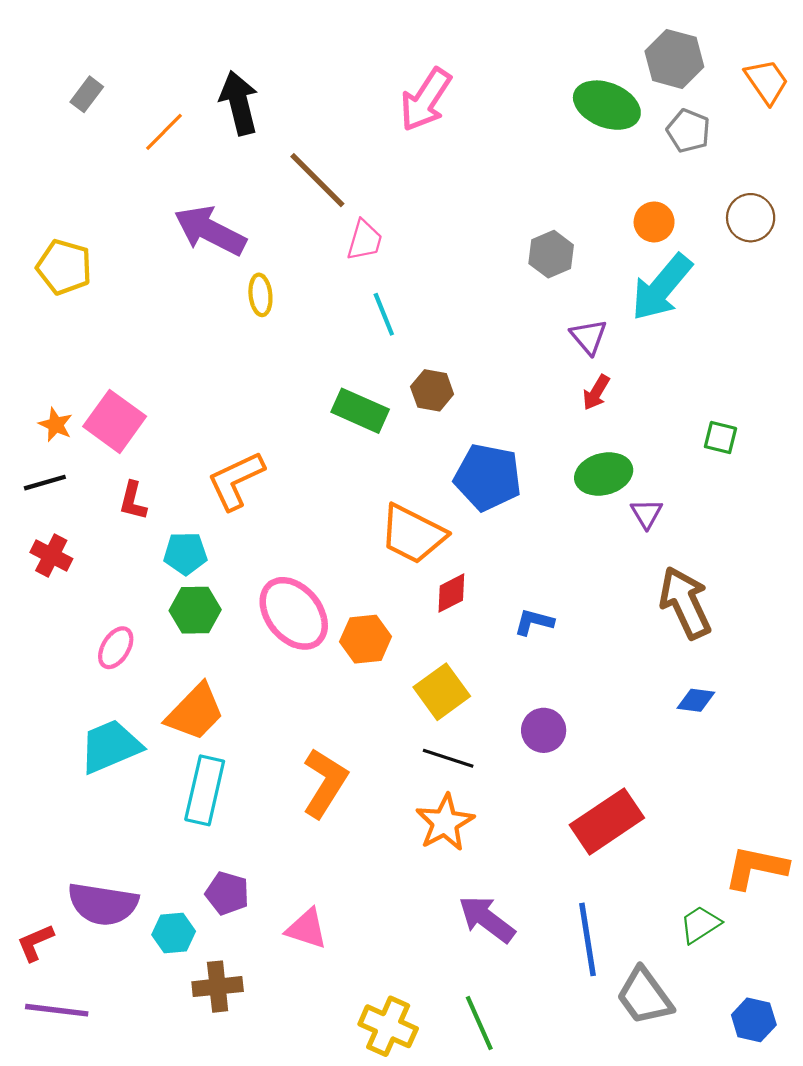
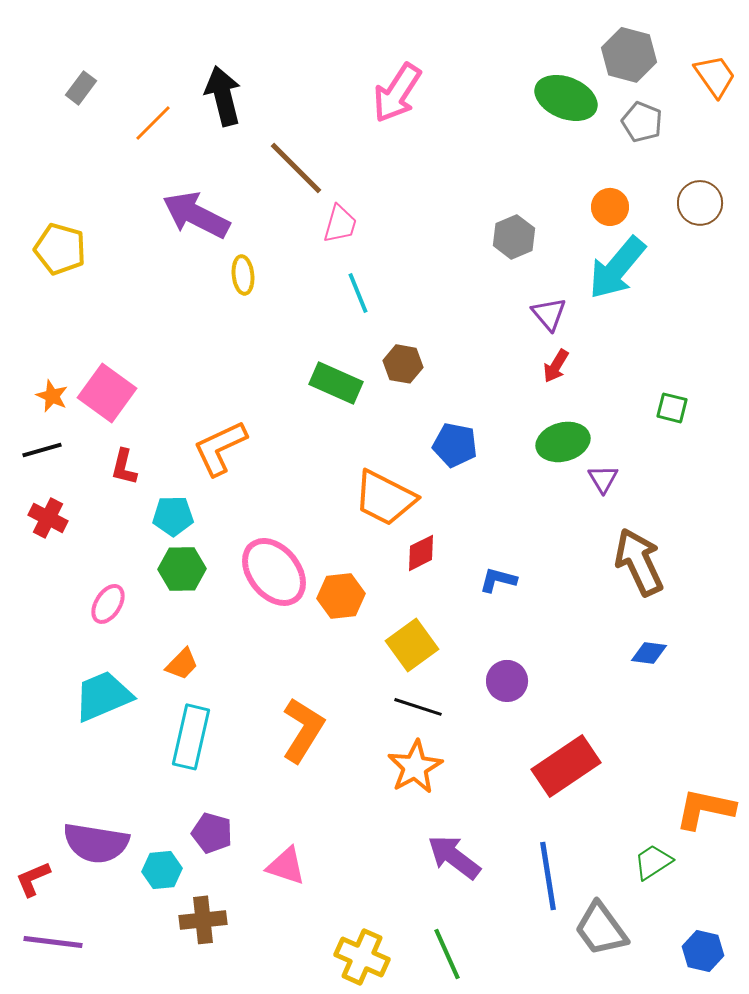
blue pentagon: (488, 477) -> (455, 445), size x0.7
orange trapezoid: (195, 712) -> (182, 664), size x0.6

